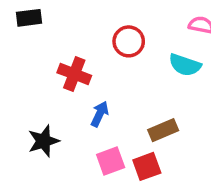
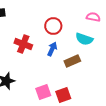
blue arrow: (100, 114) -> (52, 49), moved
brown rectangle: (163, 130) -> (72, 61), moved

